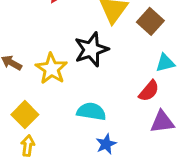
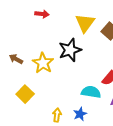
cyan semicircle: (91, 112) -> (91, 92), moved
yellow arrow: (28, 146) -> (57, 115), moved

